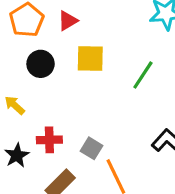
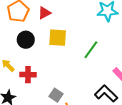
red cross: (49, 140) -> (28, 75), moved

